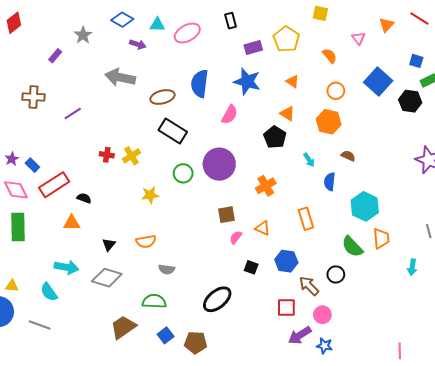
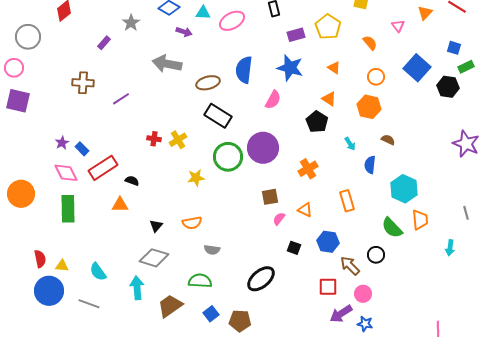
green circle: (183, 173) -> (228, 157), size x1.5
cyan arrow: (67, 267) -> (137, 288), moved, turned -105

